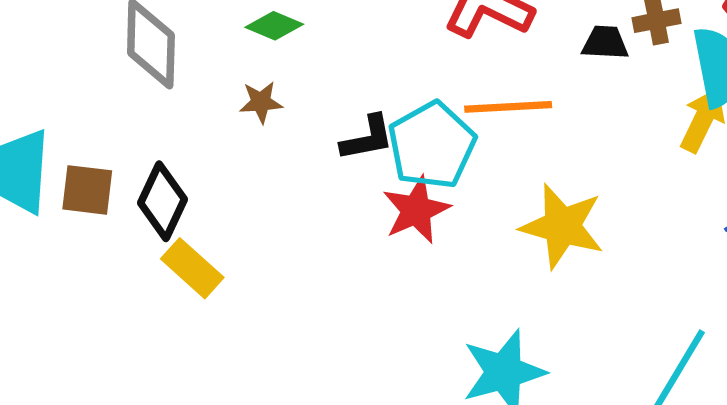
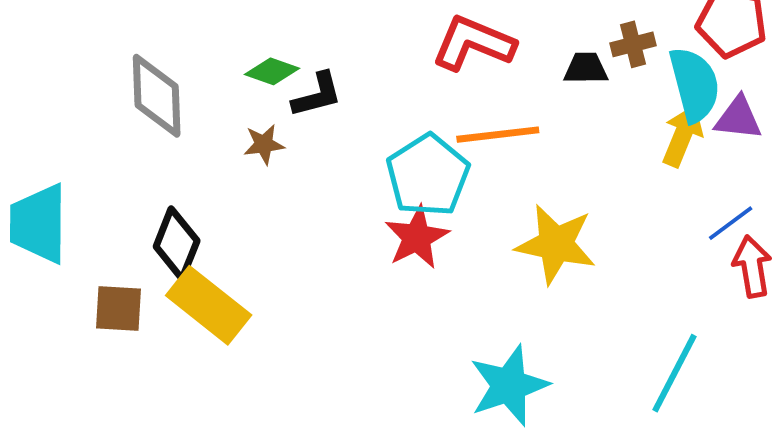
black L-shape: (367, 138) -> (317, 95), moved
brown square: (87, 190) -> (119, 308), moved
yellow rectangle: (192, 268) -> (209, 305), size x1.4

